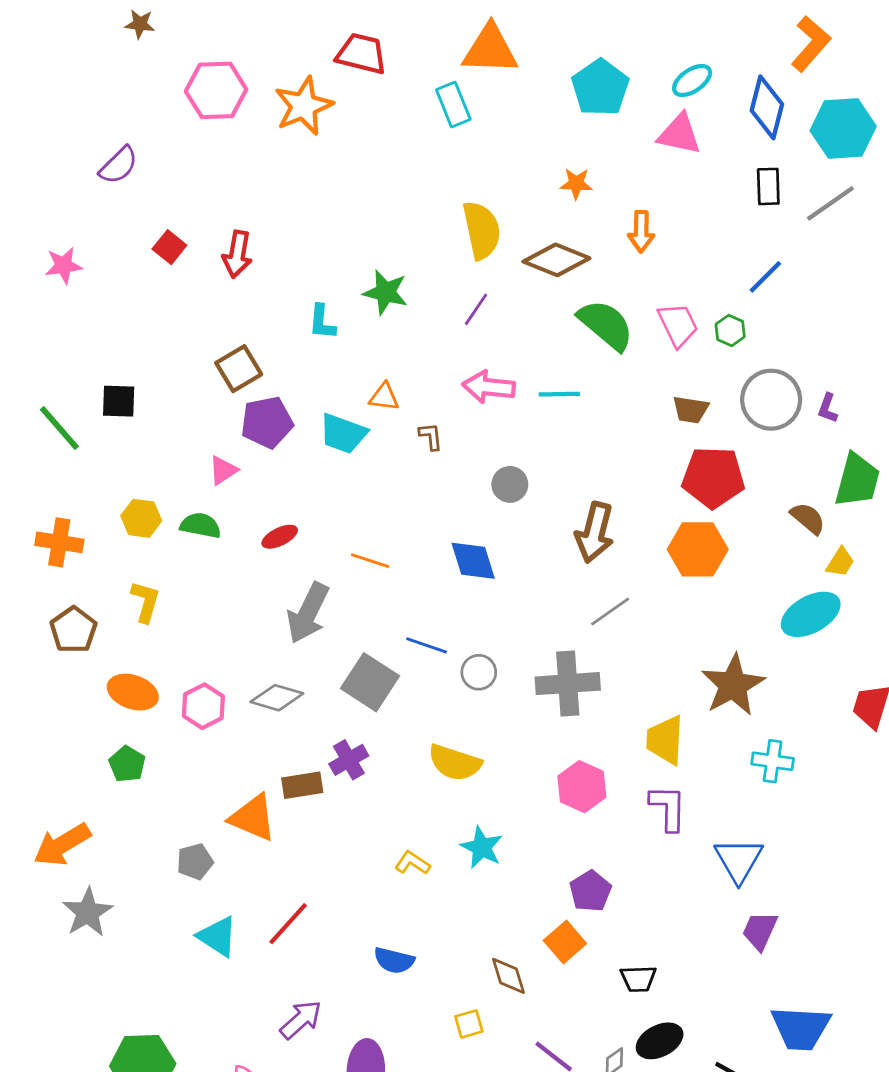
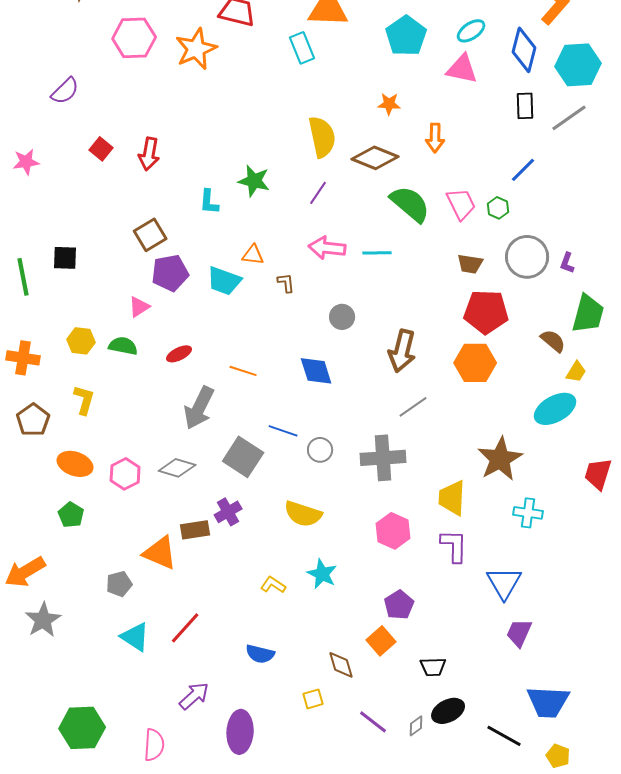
green line: (59, 428) -> (23, 277), turned 30

